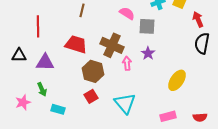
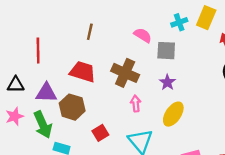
pink arrow: (127, 63) -> (136, 103), moved
brown hexagon: (93, 71) -> (72, 107), moved
yellow ellipse: (177, 80) -> (173, 114), moved
green arrow: (42, 89) -> (43, 125), size x1.6
pink star: (23, 102) -> (15, 116), moved

